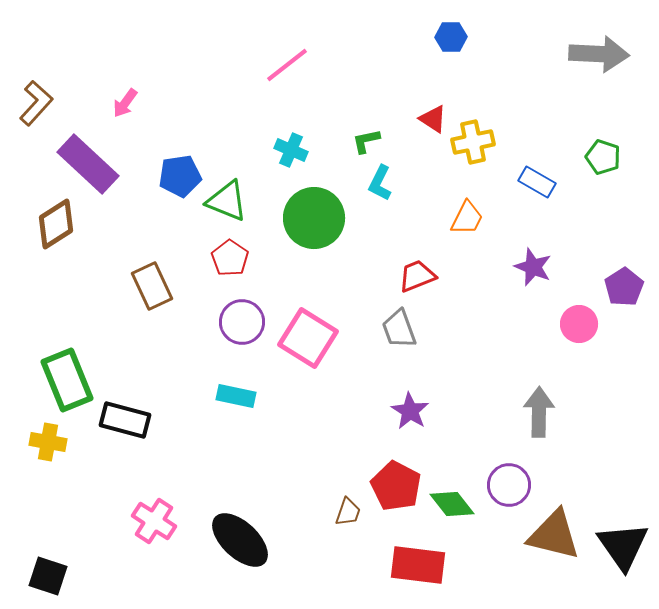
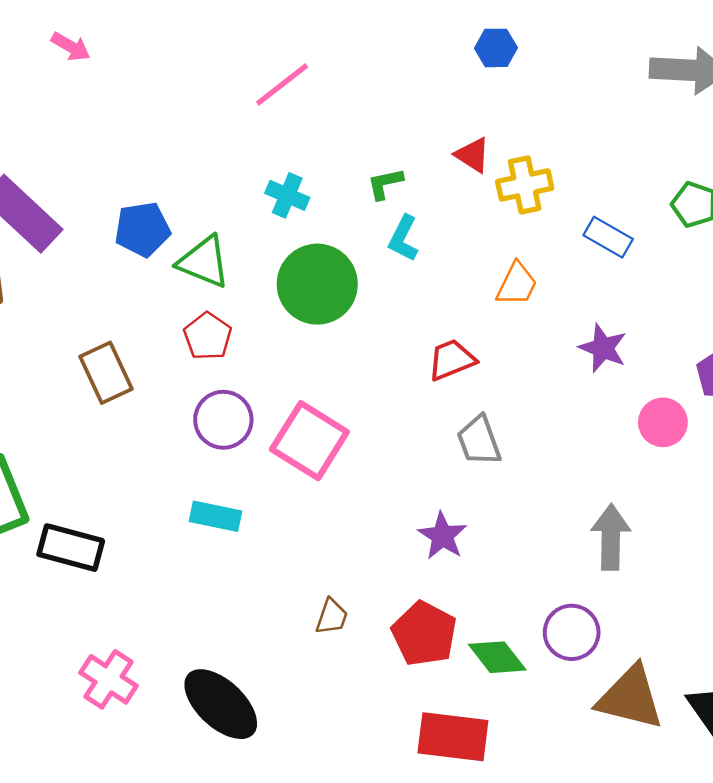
pink arrow: (125, 103) -> (71, 47), moved, turned -96
gray trapezoid: (399, 329) -> (479, 441), moved
brown trapezoid: (348, 512) -> (332, 617), moved

